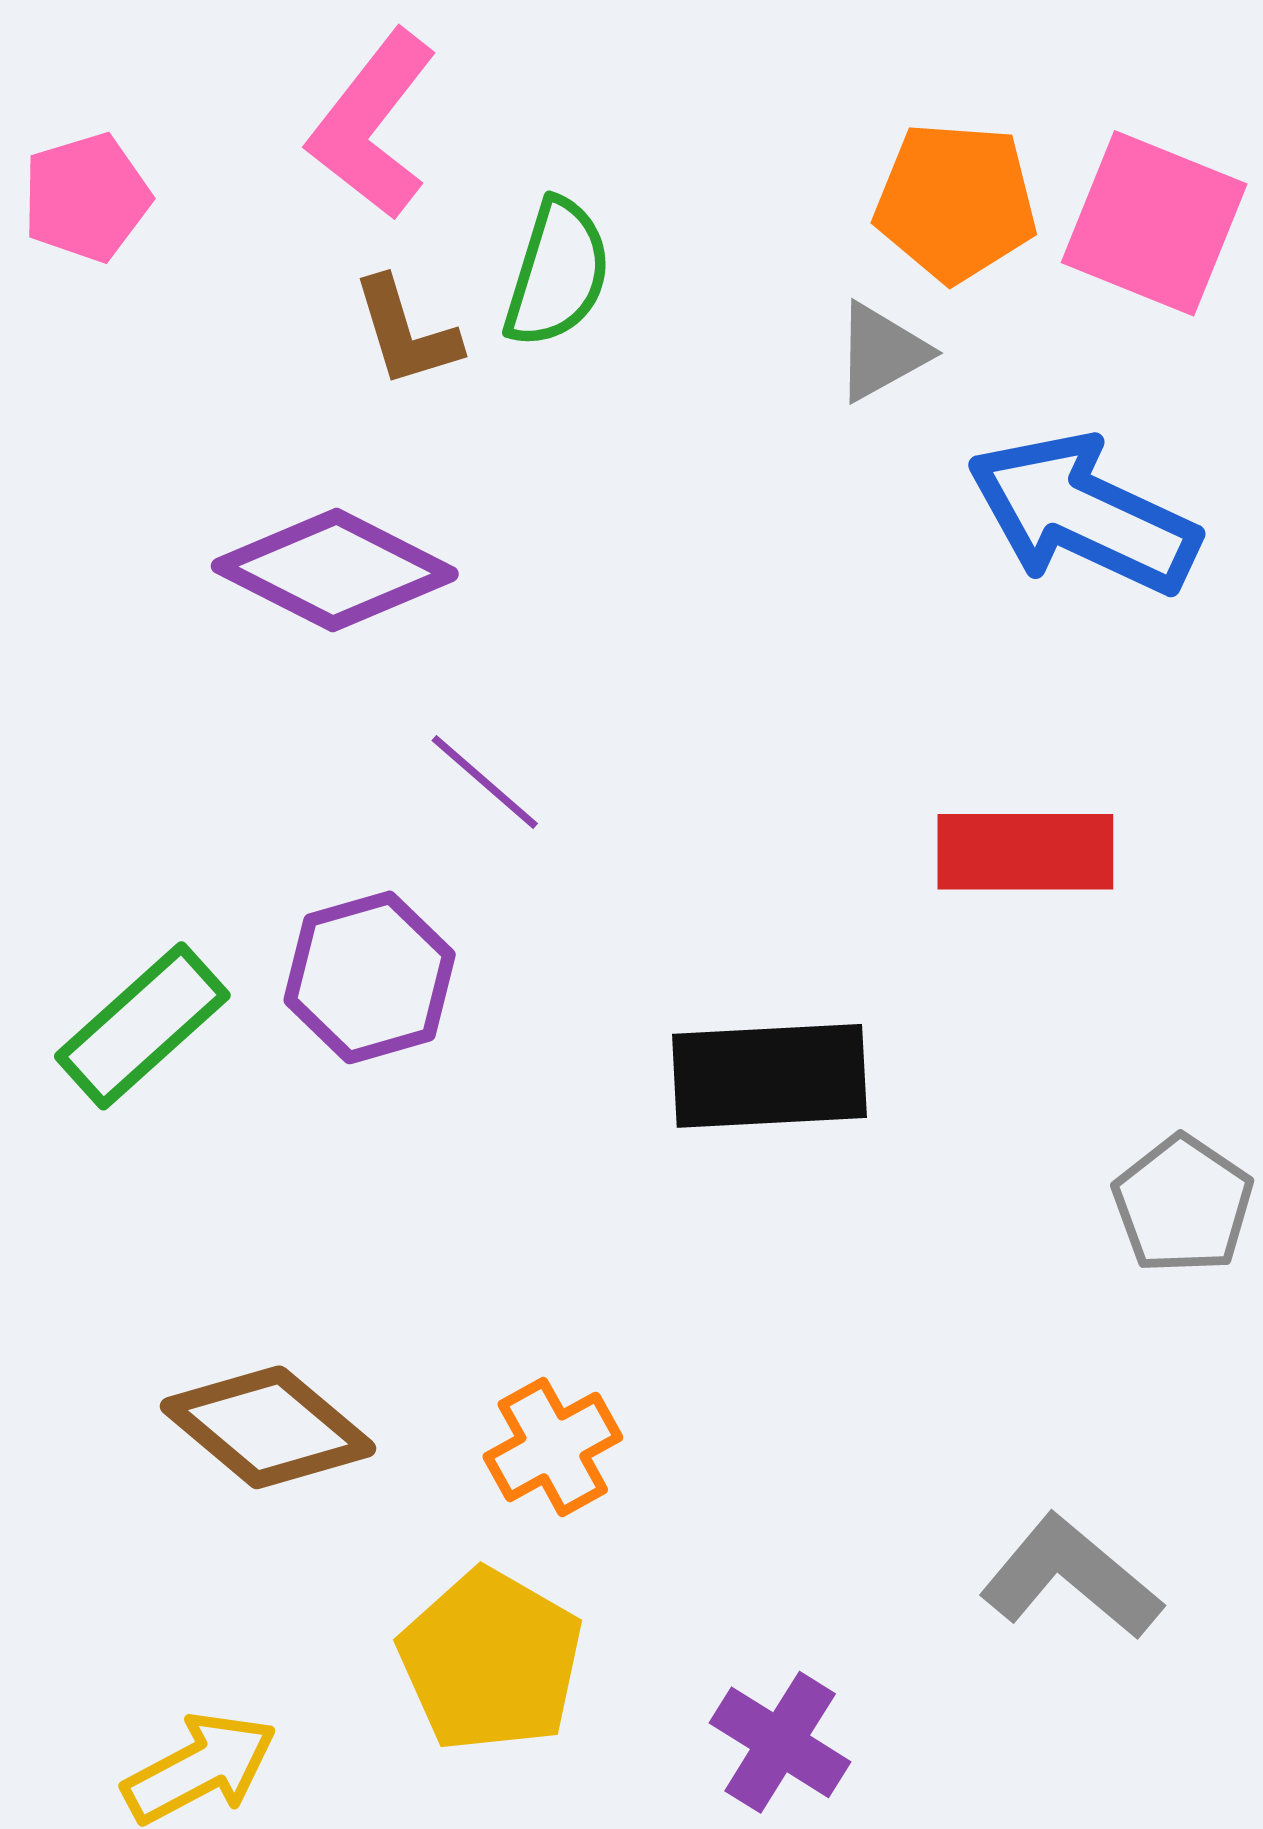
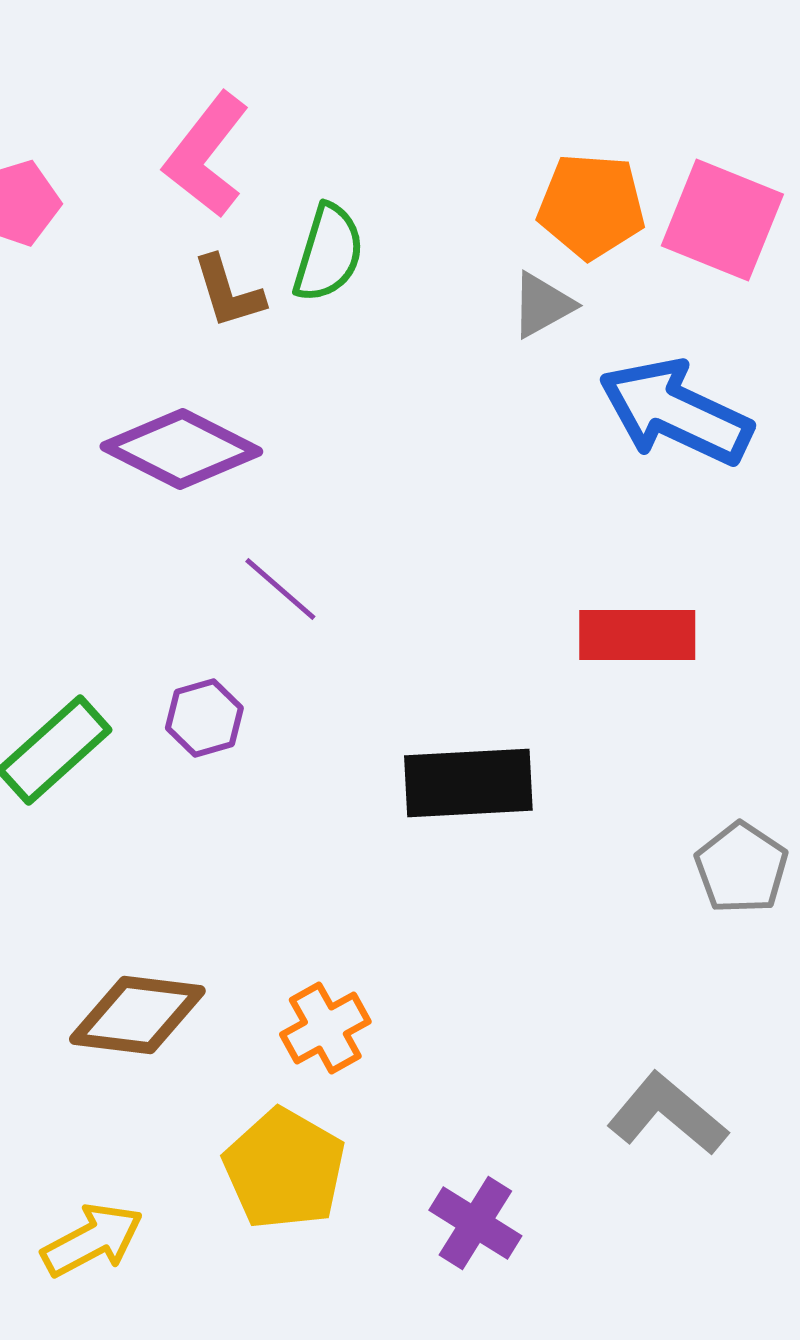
purple hexagon: (370, 977) -> (204, 718), size x0.7
brown diamond: (268, 1427) -> (137, 1015), turned -33

